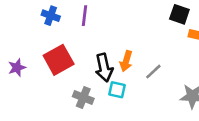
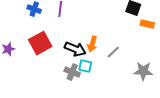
black arrow: (104, 68) -> (75, 49), turned -55
gray cross: (83, 98) -> (72, 72), moved

